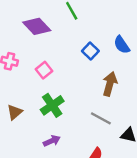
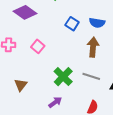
blue semicircle: (122, 45) -> (97, 23), moved, turned -35
green cross: (52, 105) -> (63, 77), moved

